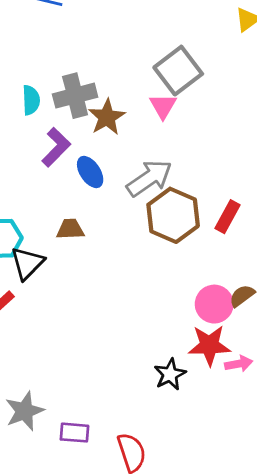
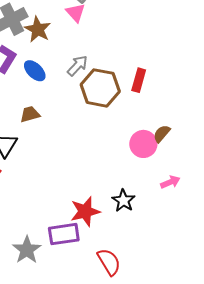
gray arrow: (149, 178) -> (77, 66), size x0.7
red star: (209, 345) -> (85, 211), moved
purple rectangle: (74, 433) -> (64, 234), moved, size x1.4

